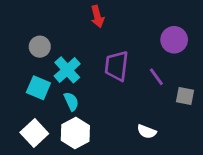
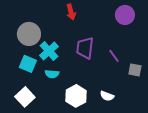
purple circle: (174, 40) -> (125, 15), moved
gray circle: (40, 47) -> (29, 34), size x1.5
cyan semicircle: (71, 101) -> (52, 74), turned 120
white hexagon: (75, 133) -> (76, 96), moved

